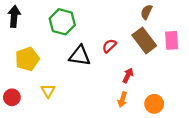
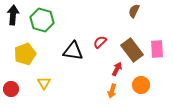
green hexagon: (62, 22) -> (42, 20), moved
brown rectangle: (144, 40) -> (132, 50), moved
pink rectangle: (172, 40) -> (157, 49), moved
orange circle: (154, 104) -> (141, 85), moved

